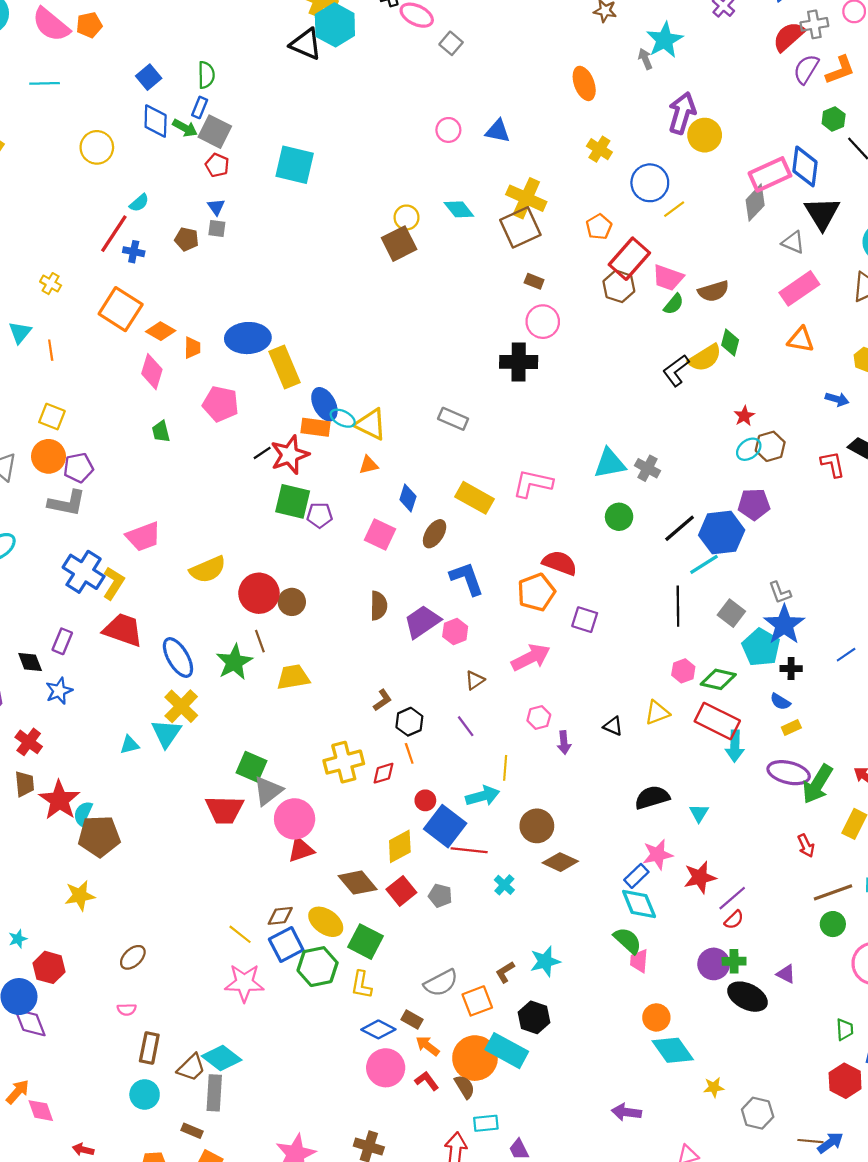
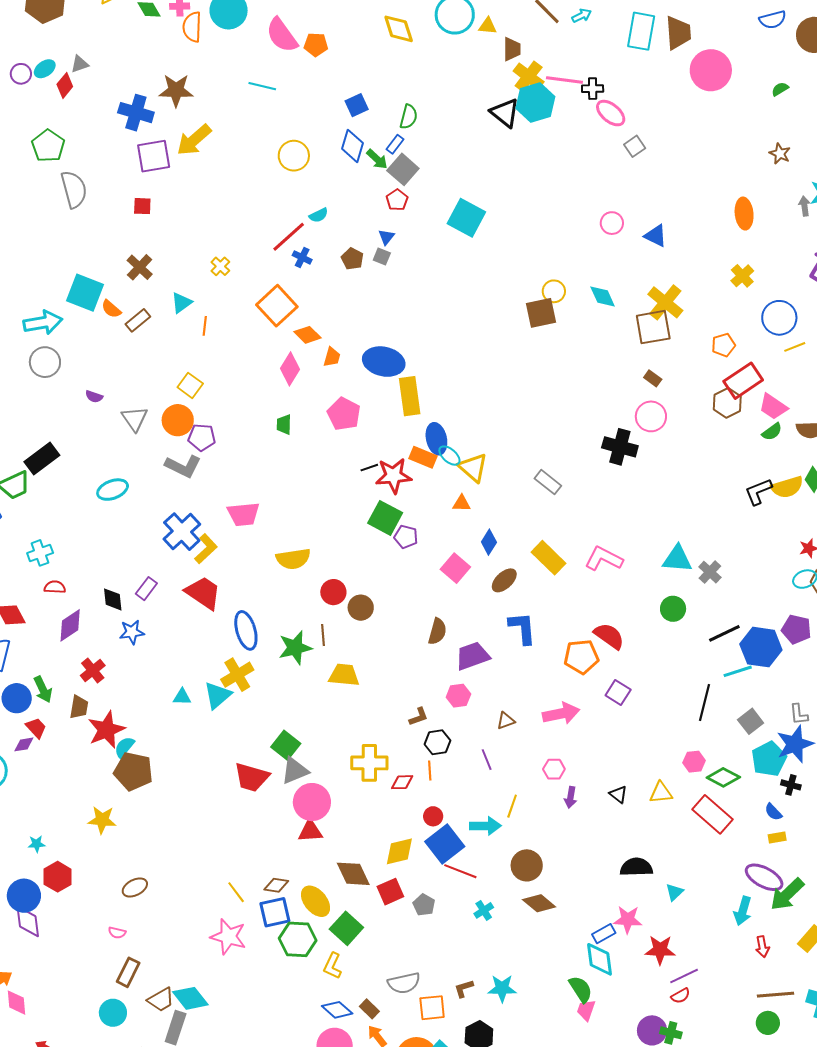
red circle: (259, 593) -> (333, 592), size x0.7
pink hexagon: (455, 631) -> (458, 696), moved
cyan arrow: (735, 746) -> (743, 911), moved

